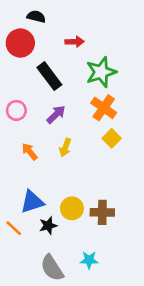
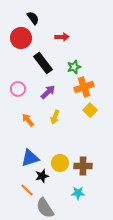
black semicircle: (36, 17) -> (33, 18), turned 40
green star: (101, 72) -> (74, 67), moved, size x0.6
orange cross: (104, 108) -> (84, 87), turned 36
orange line: (14, 228) -> (27, 190), moved
cyan star: (89, 260) -> (78, 193), moved

